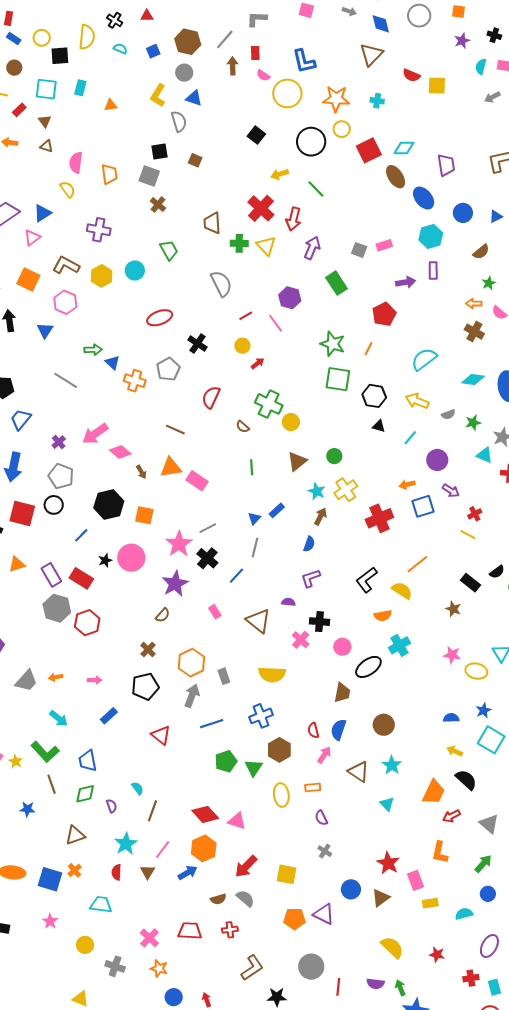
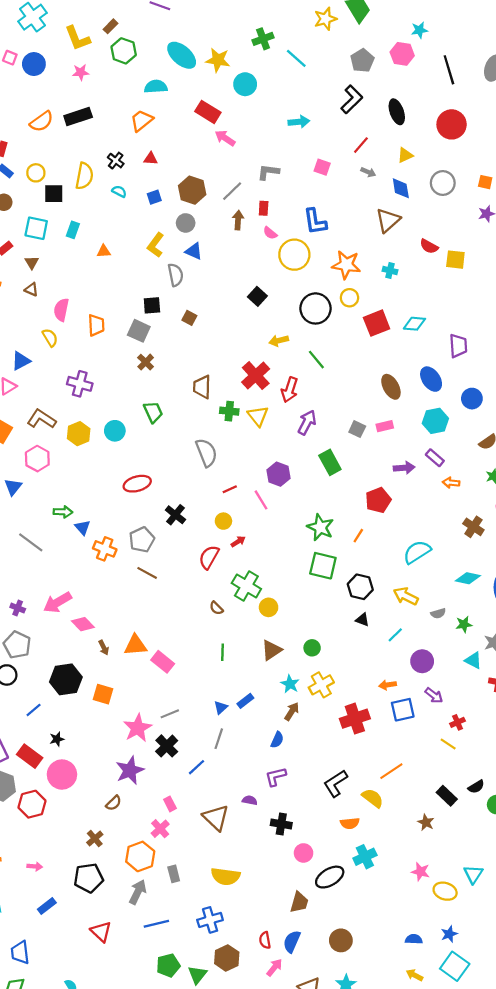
brown ellipse: (396, 177) -> (391, 387), moved
purple rectangle: (433, 271) -> (435, 458), turned -54
orange arrow: (474, 304) -> (451, 483), moved
red semicircle: (211, 397) -> (209, 557), moved
brown line: (175, 430) -> (147, 573), moved
purple cross: (59, 442) -> (18, 608), turned -32
pink circle: (131, 558) -> (62, 775), moved
pink cross: (301, 640) -> (160, 829), moved

